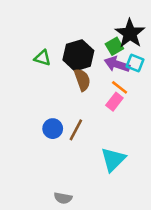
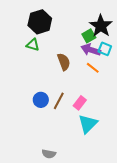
black hexagon: (78, 55) -> (40, 22), moved
pink rectangle: (114, 102) -> (80, 103), moved

